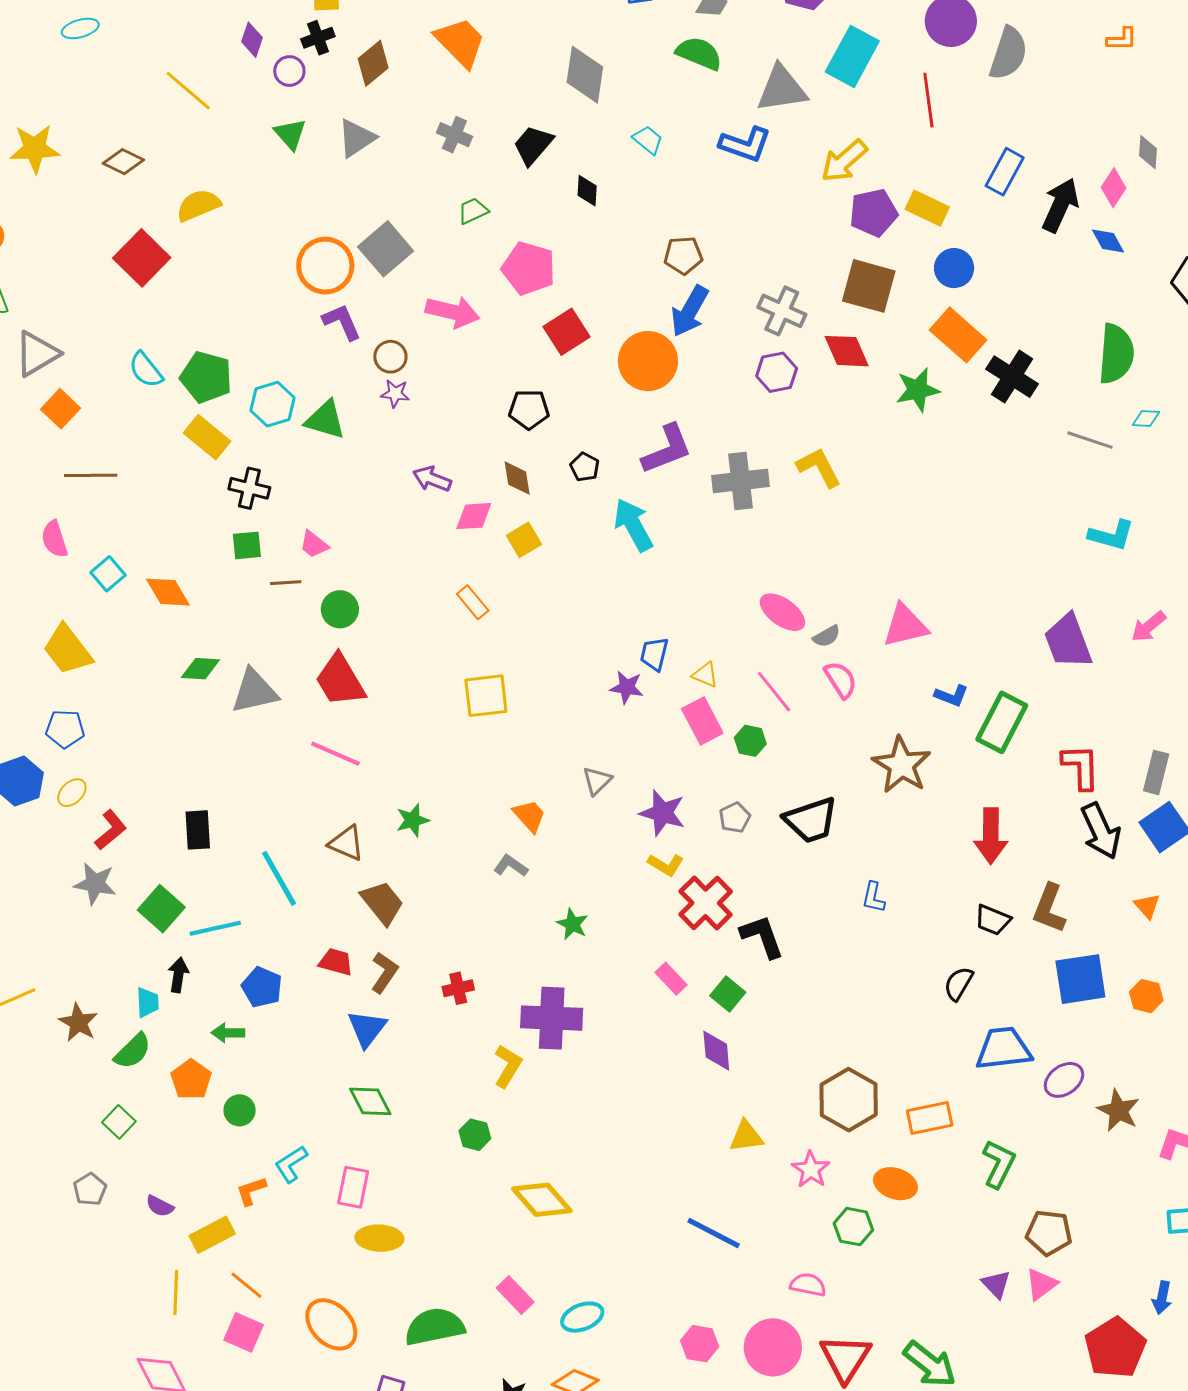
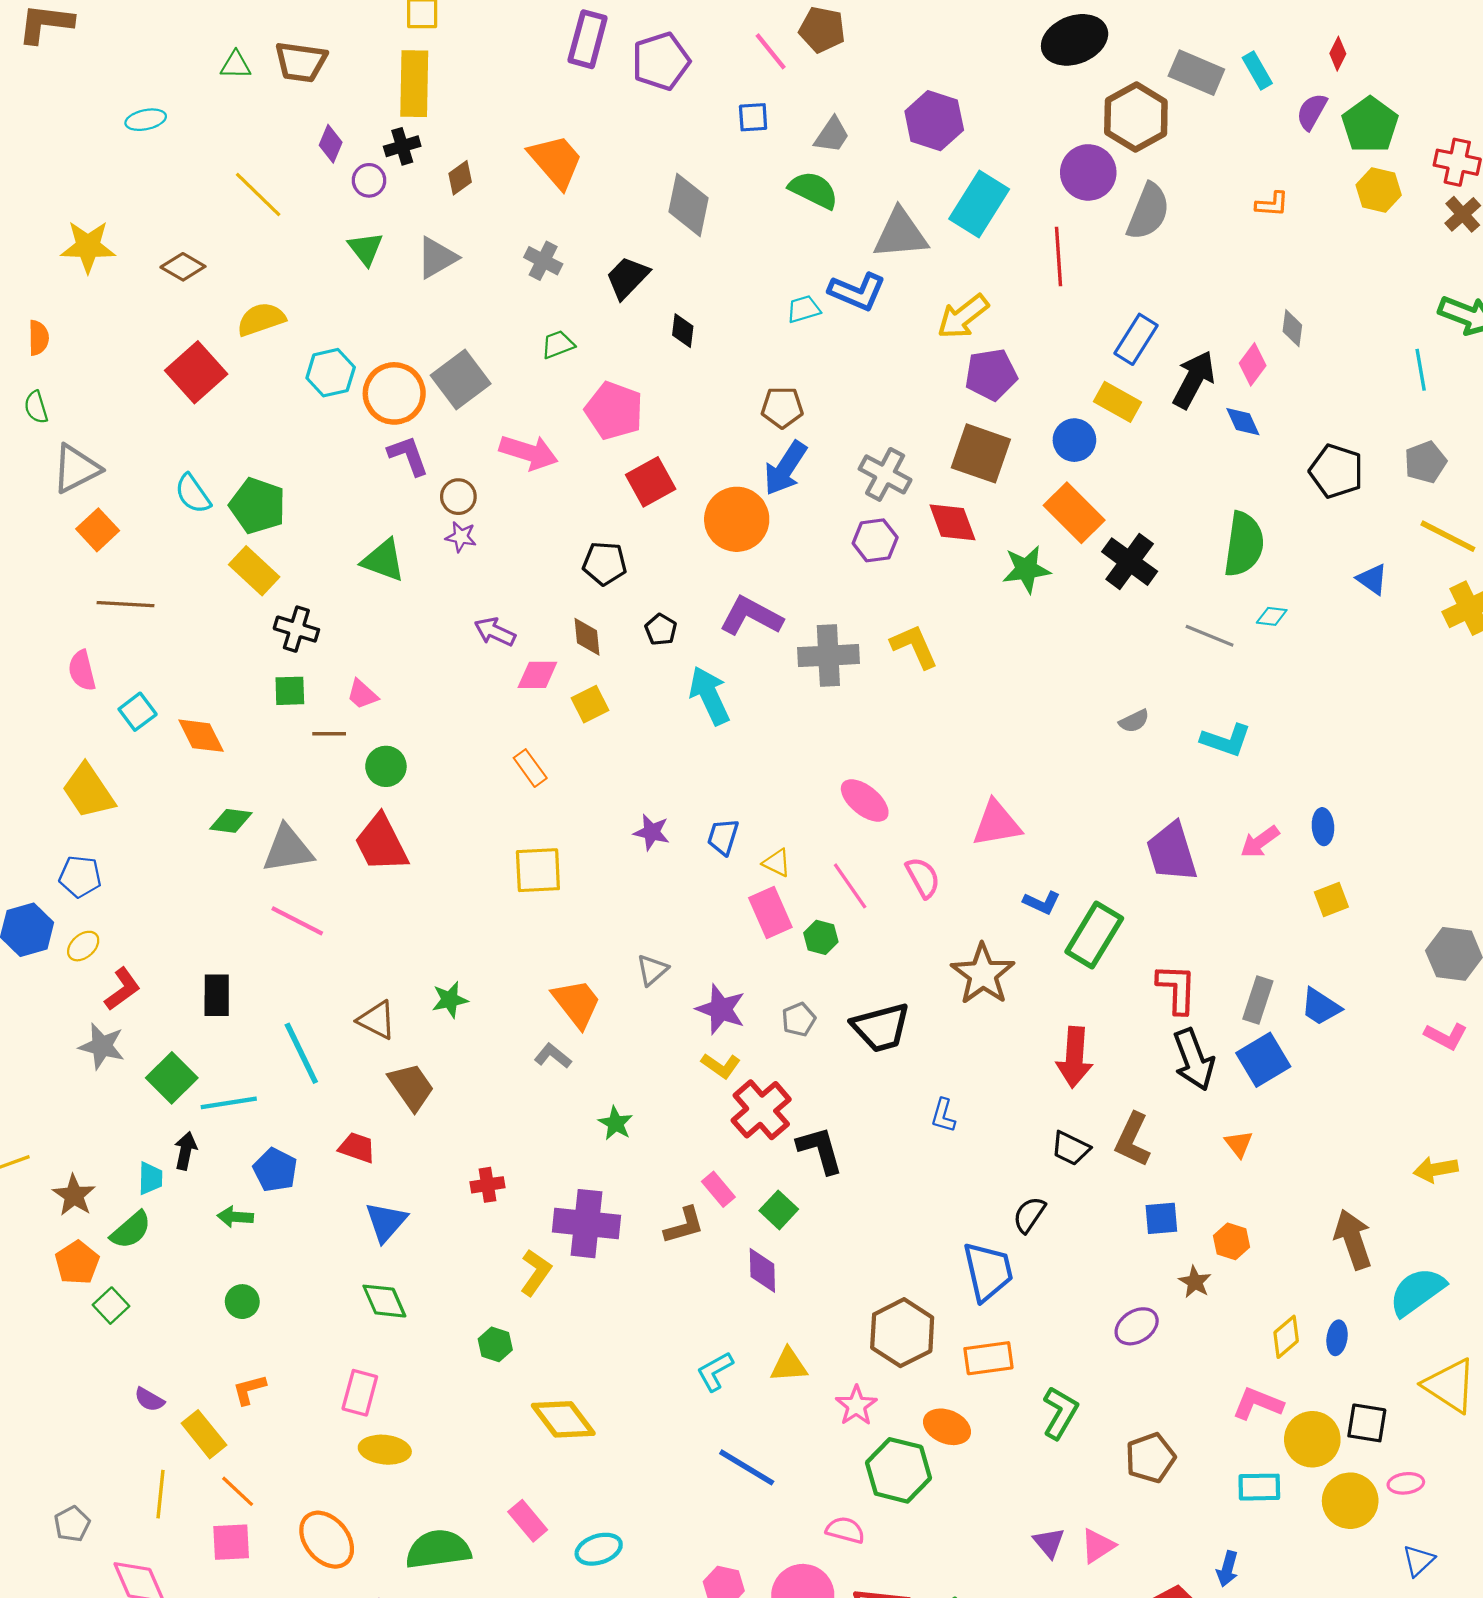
brown diamond: (373, 63) -> (460, 178), size x0.7
cyan trapezoid: (648, 140) -> (804, 309), moved, turned -60
yellow rectangle: (927, 208) -> (1117, 402), moved
cyan hexagon: (273, 404) -> (331, 373), moved
purple L-shape: (667, 449) -> (751, 616), turned -134
gray semicircle: (827, 636) -> (1134, 721), moved
purple star: (627, 687) -> (652, 832), moved
pink line: (335, 754) -> (297, 921), moved
orange trapezoid: (529, 816) -> (577, 1003), size x1.4
brown L-shape: (384, 973) -> (684, 1225), moved, turned 36
blue square: (1080, 979) -> (1161, 1218), size x0.6
blue trapezoid: (1004, 1049) -> (988, 1271), moved, turned 80
orange pentagon: (191, 1080) -> (77, 1263), moved
brown star: (1118, 1110) -> (1195, 1282), moved, size x0.7
cyan L-shape: (291, 1164) -> (715, 1371), moved
gray pentagon: (90, 1189) -> (72, 1524), moved
green hexagon: (853, 1227) -> (898, 1470), size x1.5
brown pentagon: (1049, 1233) -> (1150, 1458), moved, turned -30
yellow rectangle: (212, 1235) -> (204, 1434), turned 75
pink square: (244, 1332) -> (231, 1542), turned -30

